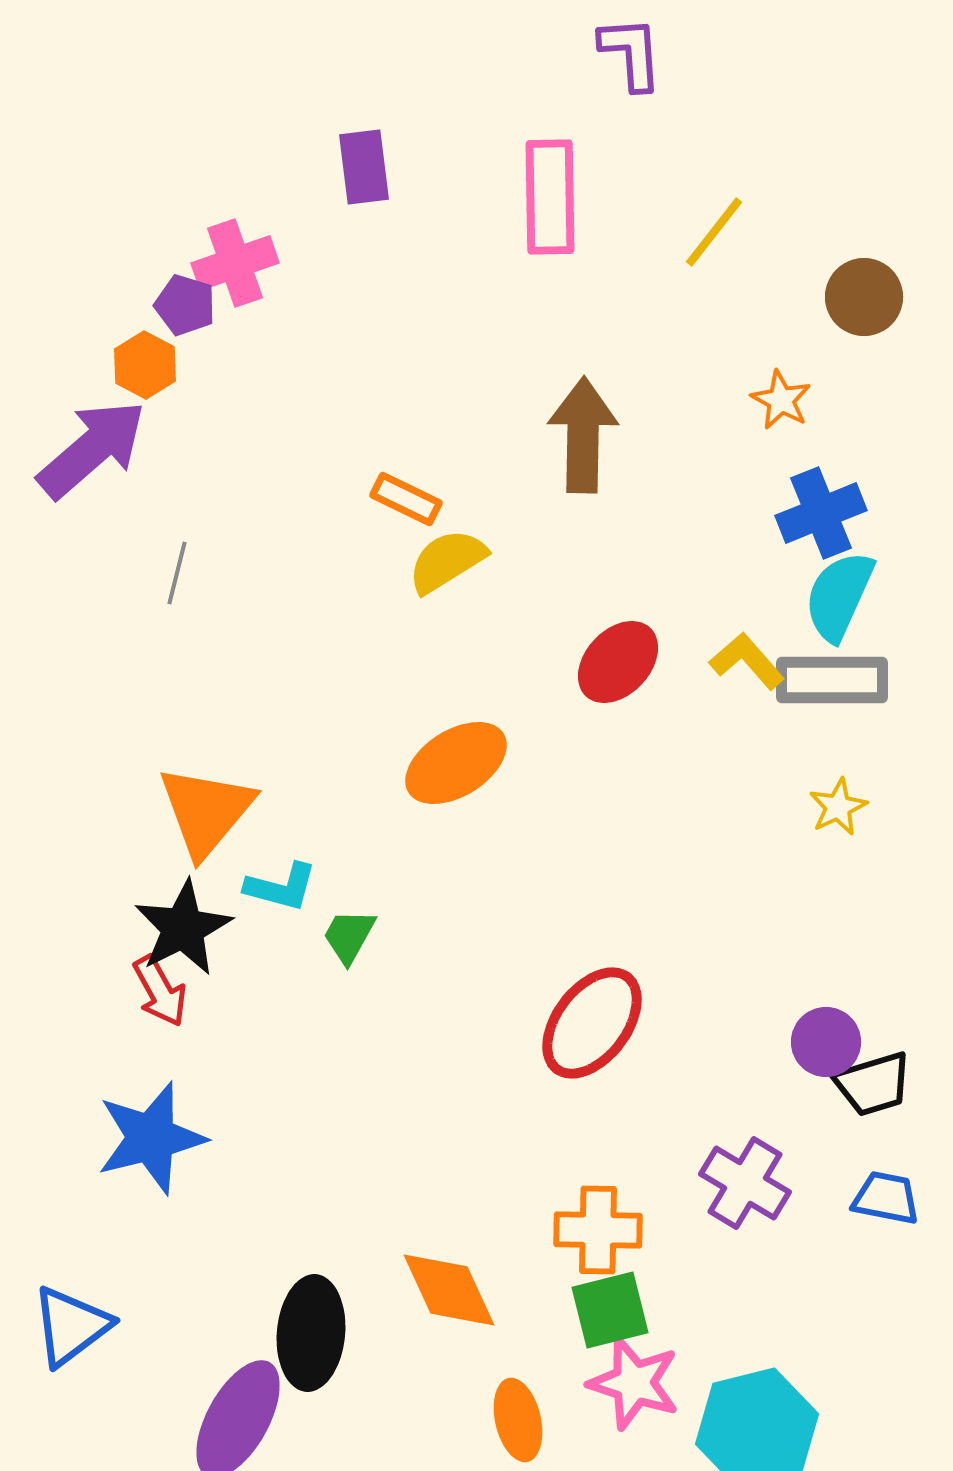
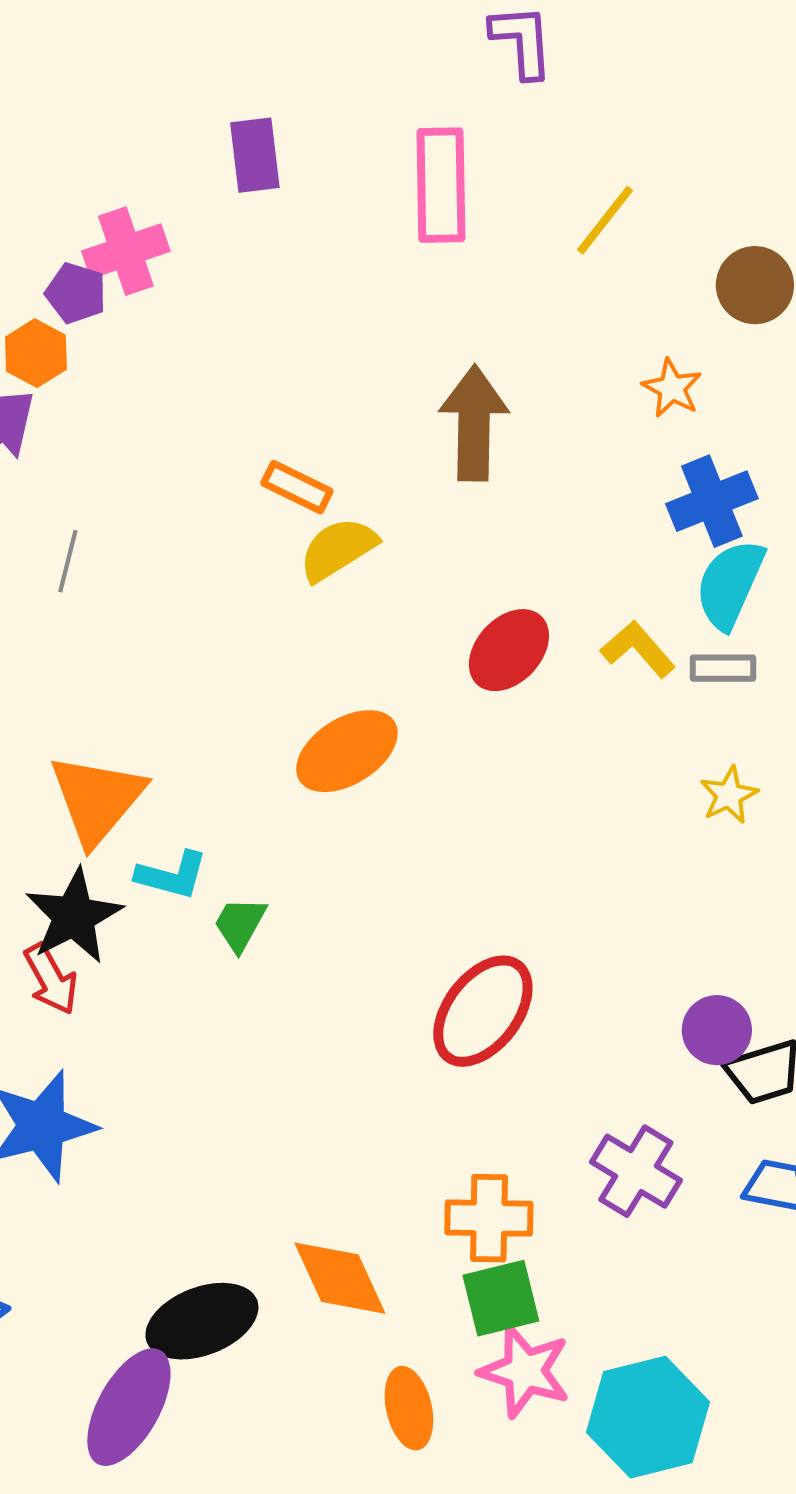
gray rectangle: (832, 680) -> (723, 668), size x0.6
black ellipse: (311, 1333) -> (202, 1321), turned 64

